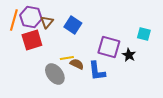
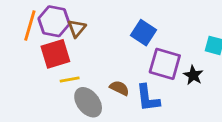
blue square: (73, 25) -> (144, 33), moved
yellow line: (67, 58) -> (70, 80), moved

